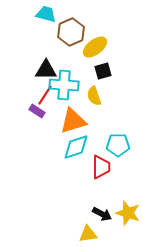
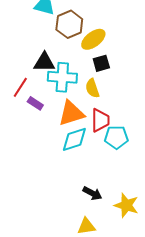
red line: (45, 95) -> (20, 87), moved
red trapezoid: (101, 167) -> (100, 120), moved
black arrow: (102, 214) -> (92, 193), moved

